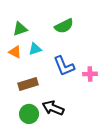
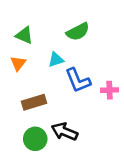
green triangle: (20, 29) -> (24, 35), turned 42
cyan triangle: (35, 49) -> (56, 60), moved
orange triangle: (15, 52) -> (18, 63), turned 40

